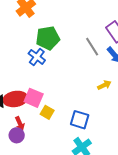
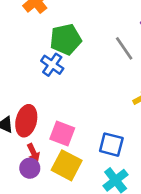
pink square: (34, 98) -> (62, 134), moved
red ellipse: (15, 99) -> (26, 121), turned -65
yellow square: (47, 112) -> (67, 165), moved, size x1.6

